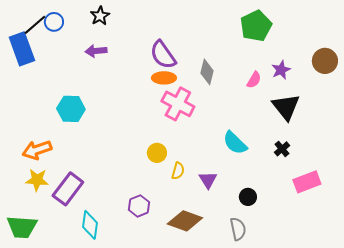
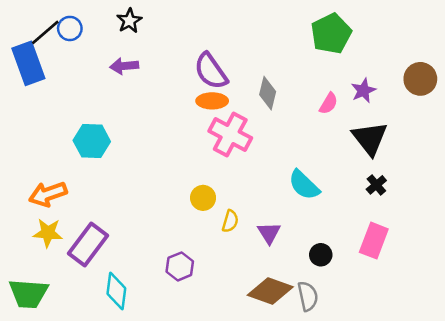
black cross: (282, 149) -> (376, 185), moved
pink rectangle: (307, 182) -> (374, 241), moved, turned -48
brown diamond: (185, 221) -> (270, 291), moved

